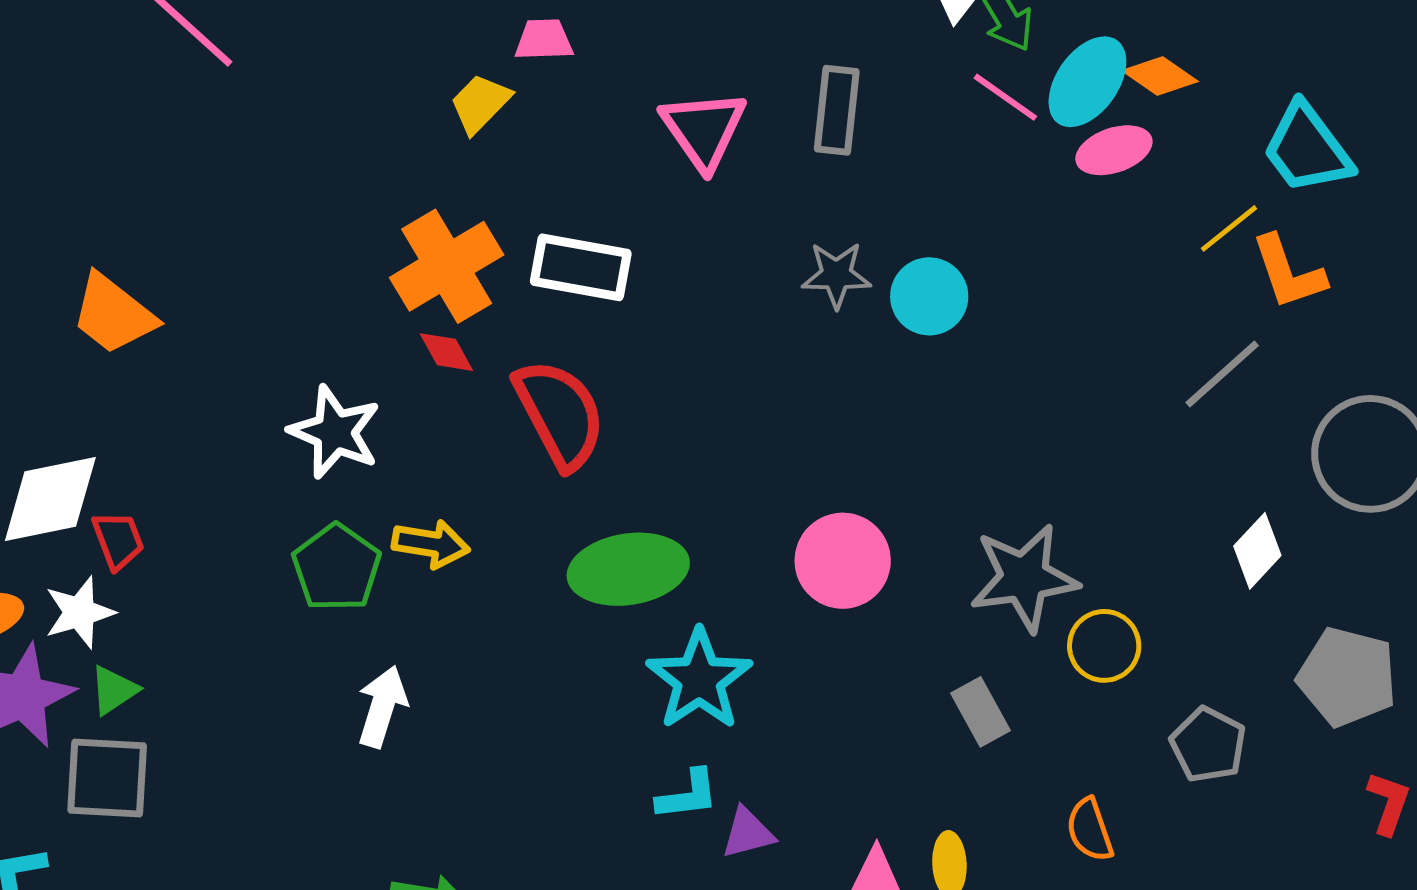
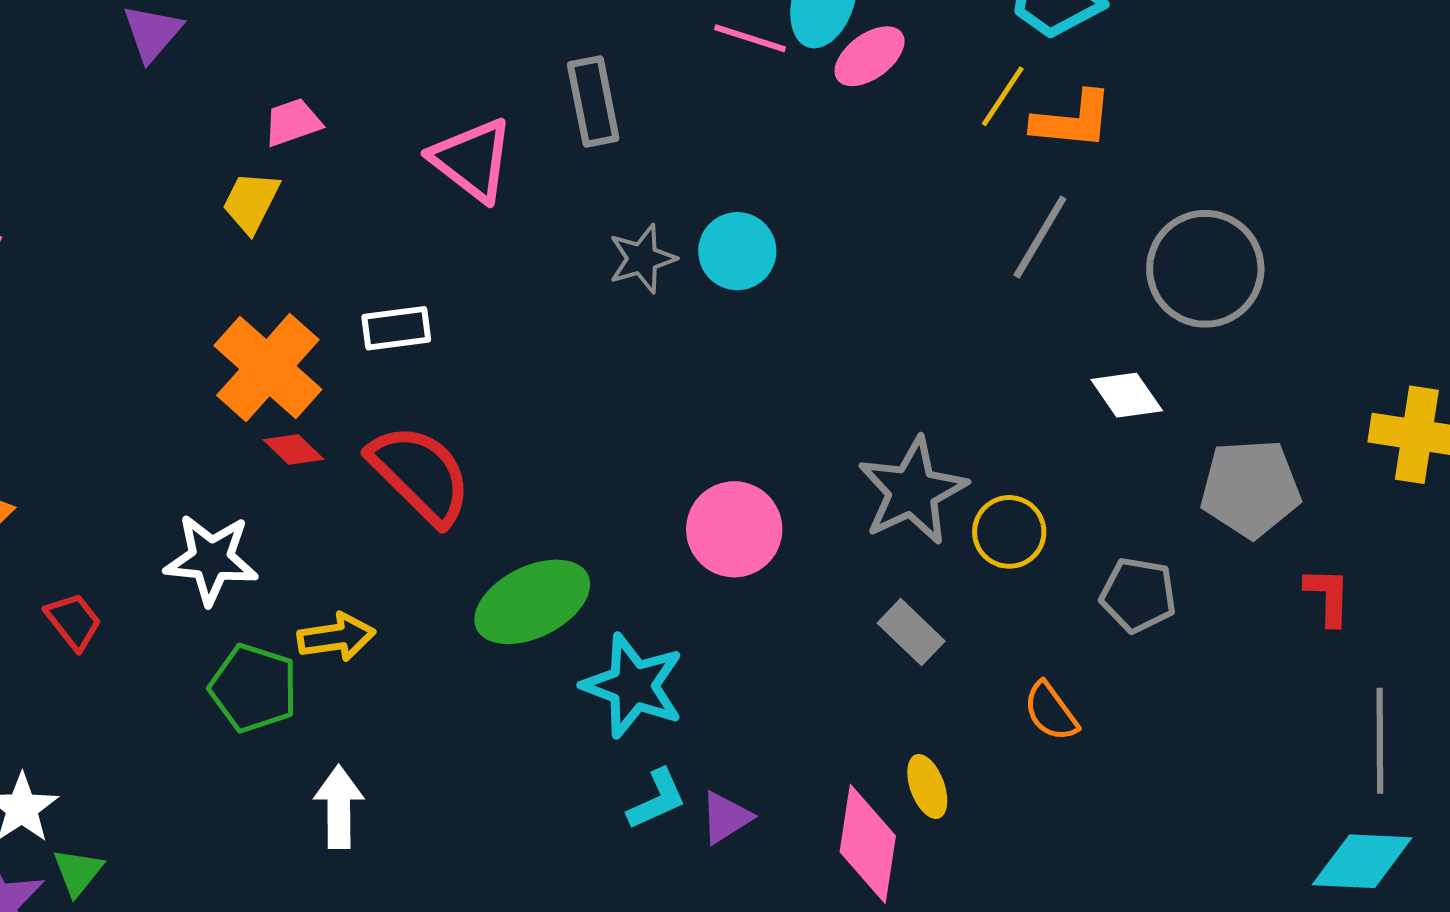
white rectangle: (581, 267) -> (396, 328), size x0.7
orange L-shape: (1288, 272) -> (1073, 120), turned -48
red trapezoid: (118, 540) -> (73, 621), moved
white diamond: (1257, 551) -> (1127, 395), turned -60

